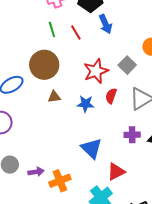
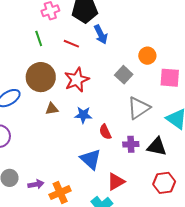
green line: (52, 30) -> (39, 38), moved
red line: (76, 32) -> (71, 44), turned -35
red star: (96, 71) -> (77, 80), moved
red semicircle: (111, 96) -> (105, 132), moved, turned -42

